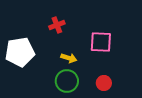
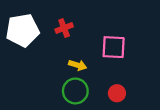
white pentagon: (20, 52) -> (22, 30), moved

